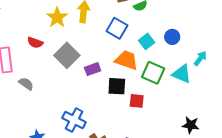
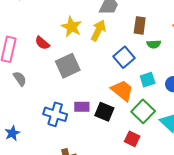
yellow star: (57, 17) -> (71, 27), turned -30
purple rectangle: (93, 69) -> (82, 107), moved
red square: (137, 101) -> (132, 139), moved
blue cross: (74, 120) -> (55, 114), moved, turned -30

